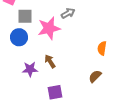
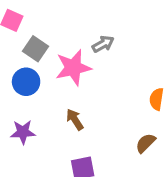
gray square: (25, 16) -> (35, 49), turned 35
purple star: (30, 69) -> (23, 132), moved

